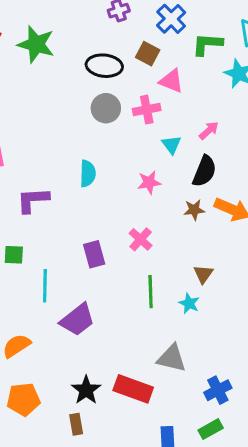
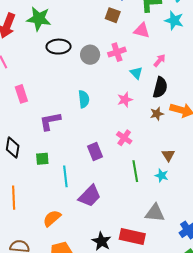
black ellipse: (104, 66) -> (59, 47), moved
pink triangle: (171, 81) -> (142, 30), moved

